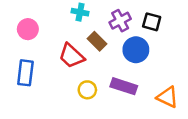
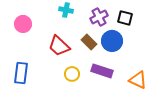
brown rectangle: (97, 41) -> (89, 42), moved
blue rectangle: (25, 73) -> (21, 73), moved

